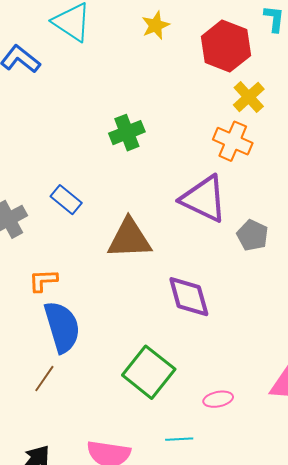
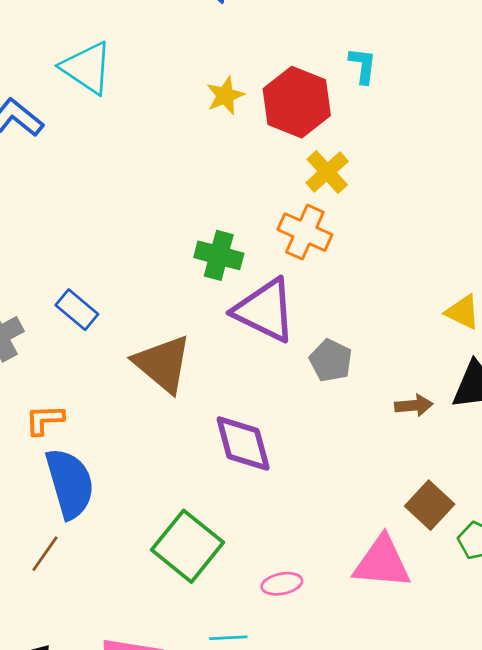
yellow star: (156, 25) -> (225, 96), moved
green cross: (127, 133) -> (219, 255), moved, turned 36
brown triangle: (129, 239) -> (163, 364), turned 42

